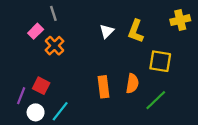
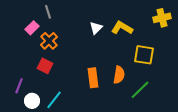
yellow L-shape: (136, 31) -> (122, 28), turned 100
red square: (41, 86) -> (45, 66), moved

